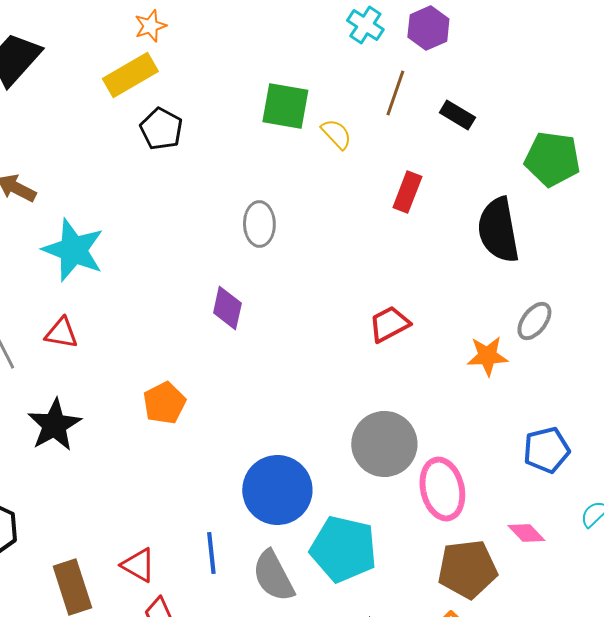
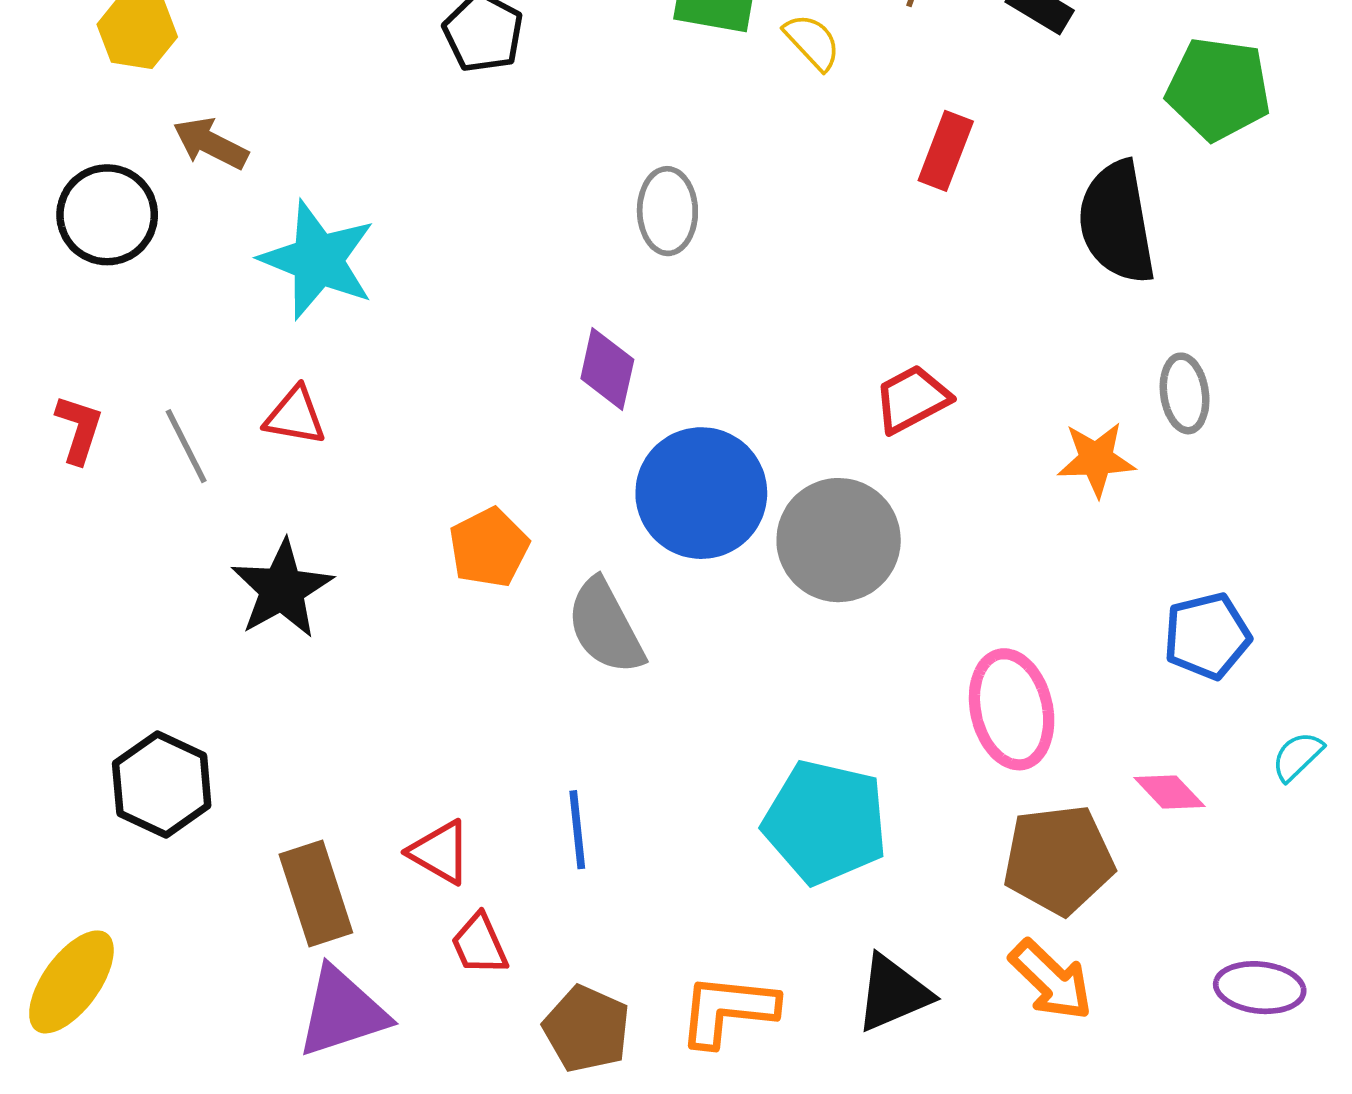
gray ellipse: (534, 321) -> (1185, 393), turned -45
gray circle: (384, 444) -> (839, 540), moved
blue circle: (277, 490) -> (701, 493), moved
gray semicircle: (273, 576) -> (605, 627), moved

